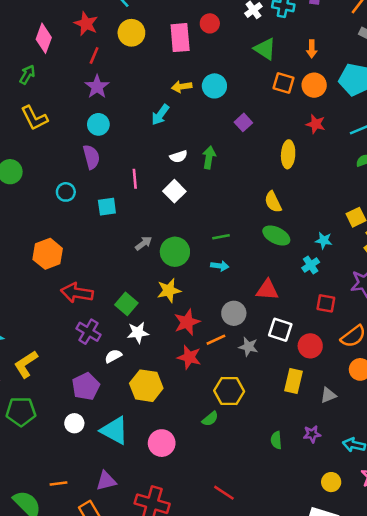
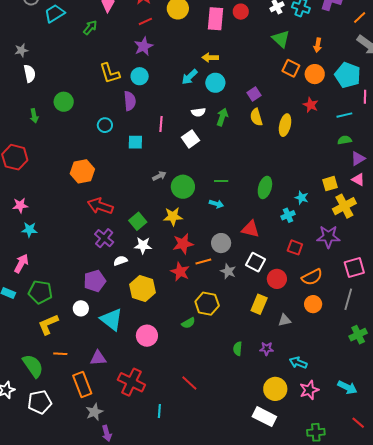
red line: (94, 55) -> (145, 21), turned 32
cyan circle: (214, 86) -> (215, 83), moved
yellow L-shape: (34, 118) -> (110, 73), moved
yellow semicircle: (273, 202) -> (256, 117), moved
green ellipse: (276, 236) -> (265, 187), turned 70
yellow L-shape: (26, 364) -> (48, 324), moved
yellow circle: (331, 482) -> (275, 389), size x1.5

